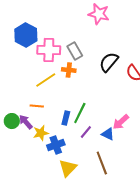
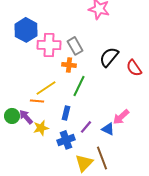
yellow line: (46, 80) -> (46, 88), moved
green line: (80, 113) -> (79, 86), moved
blue cross: (56, 145) -> (66, 140), moved
yellow triangle: (68, 168) -> (84, 163), moved

